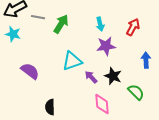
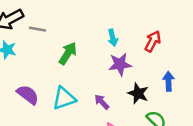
green arrow: (61, 24) -> (68, 53), moved
cyan triangle: (72, 61) -> (64, 98), moved
black star: (113, 76) -> (138, 93), moved

